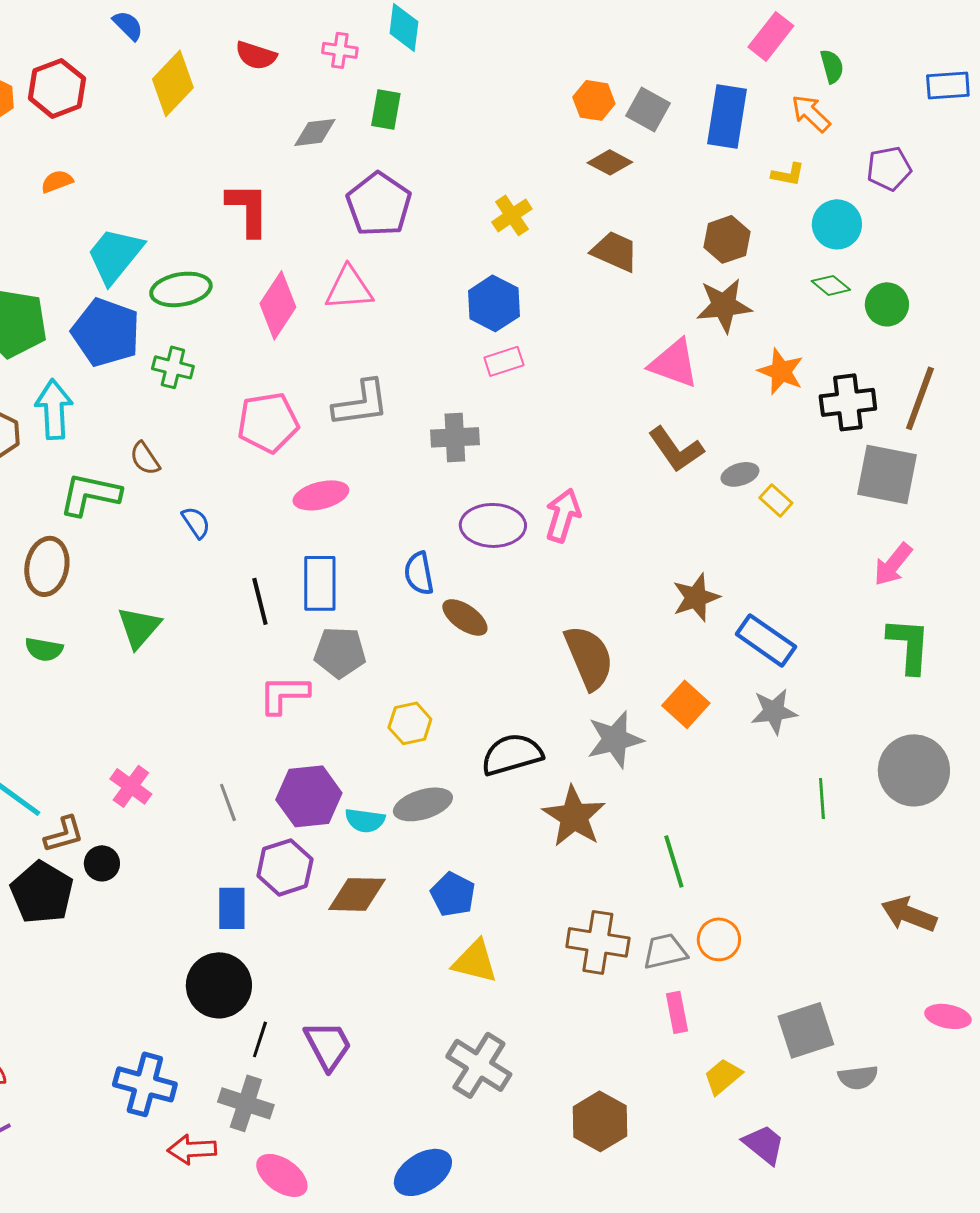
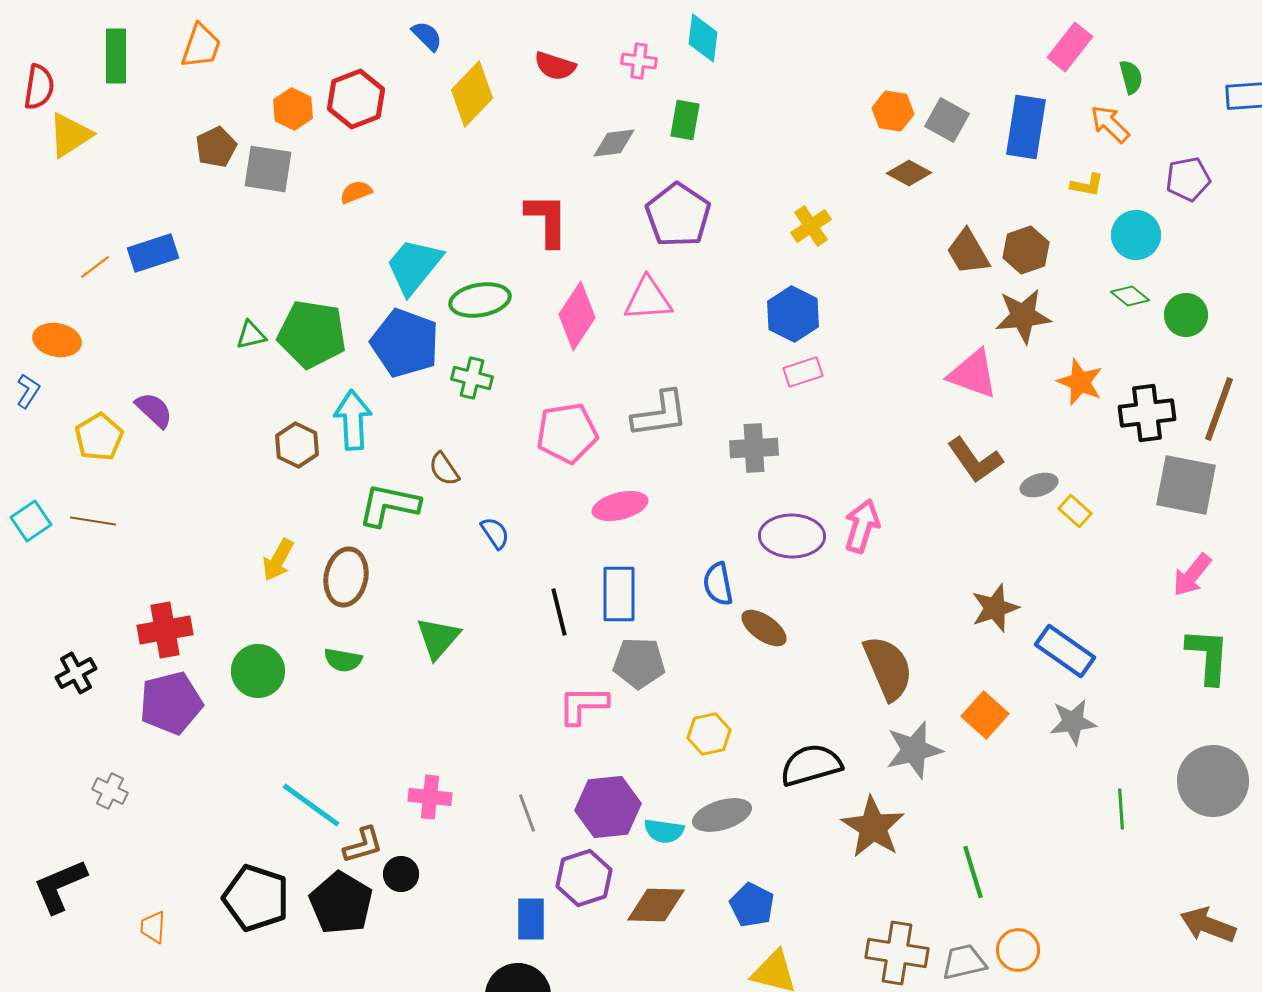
brown trapezoid: (615, 251) -> (968, 252), moved, turned -144
pink cross: (131, 786) -> (430, 797), turned -30

